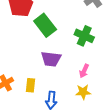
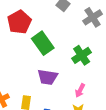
green cross: (84, 36) -> (82, 55), turned 30

